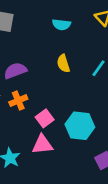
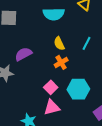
cyan semicircle: (61, 25) -> (54, 14), size x1.5
orange cross: (18, 101) -> (61, 62), moved

